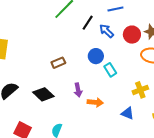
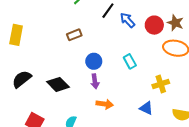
blue circle: (96, 56) -> (94, 61), moved
brown rectangle: (58, 63) -> (74, 35), moved
orange arrow: (95, 102) -> (105, 104), moved

